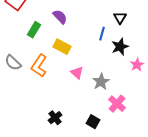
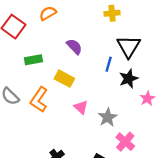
purple semicircle: (60, 17) -> (74, 46), moved
black triangle: (120, 18) -> (129, 46), size x1.6
green rectangle: (34, 30) -> (33, 60), turned 49

